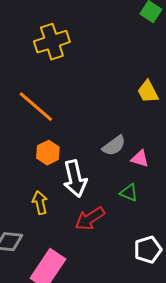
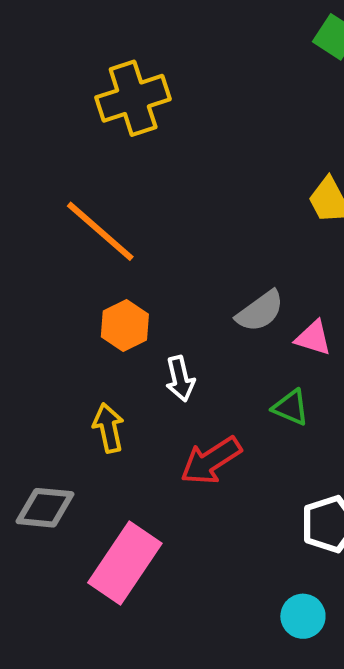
white arrow: (75, 179) -> (180, 379), size x0.6

